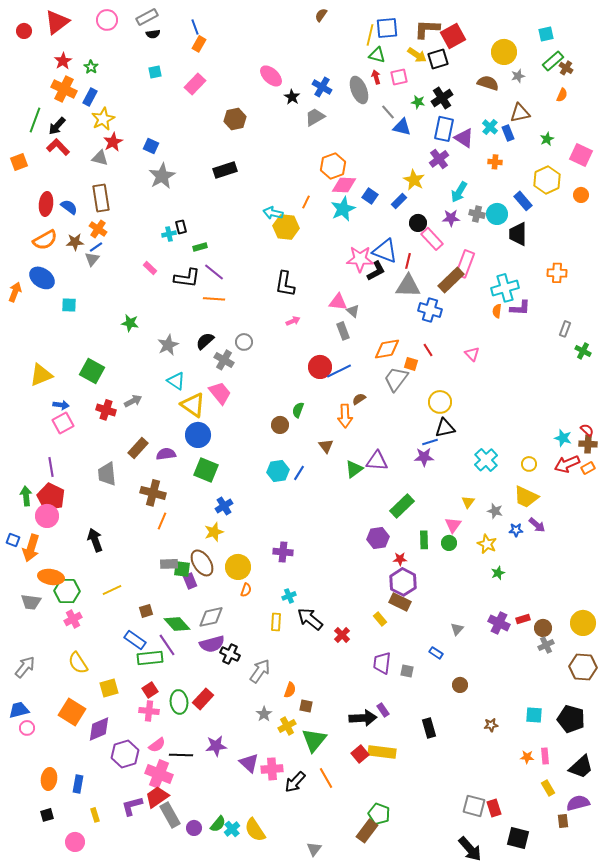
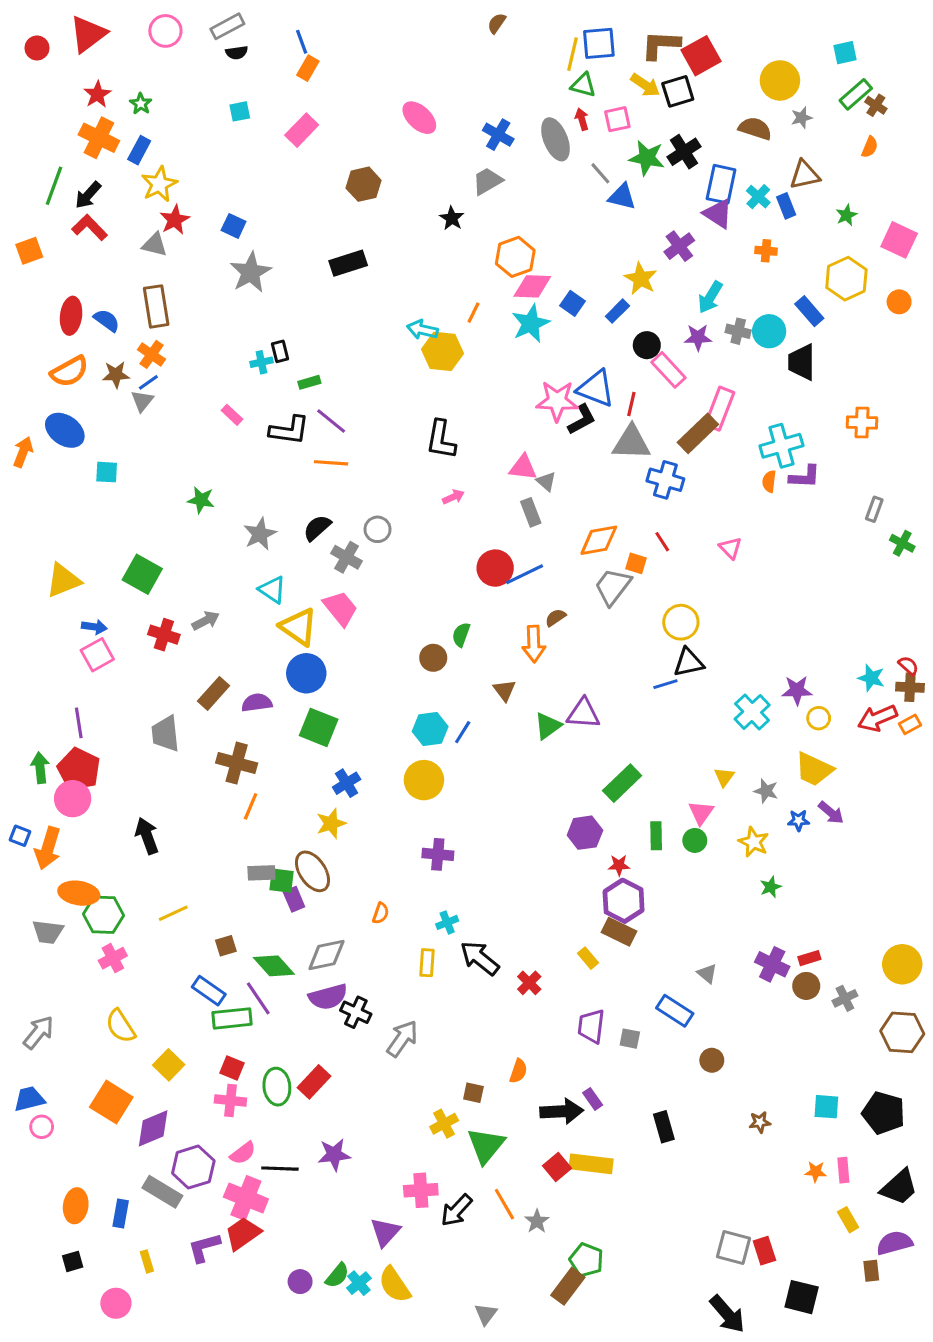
black star: (292, 97) -> (452, 218), moved
green star: (418, 102) -> (647, 158), size x1.6
blue rectangle: (444, 129) -> (721, 184), moved
purple star: (424, 457) -> (797, 690), moved
yellow circle: (238, 567) -> (424, 780), moved
brown circle: (543, 628) -> (806, 986), moved
gray triangle: (457, 629) -> (707, 974), turned -32
blue rectangle: (436, 653) -> (675, 1011), size x1.6
yellow square: (109, 688) -> (169, 1065), turned -30
red square: (150, 690) -> (232, 1068), turned -35
orange semicircle: (290, 690) -> (518, 1071), moved
gray star: (264, 714) -> (537, 1221), moved
purple triangle: (249, 763) -> (385, 1232), moved, turned 30
gray rectangle: (170, 815) -> (162, 1192), moved, turned -30

